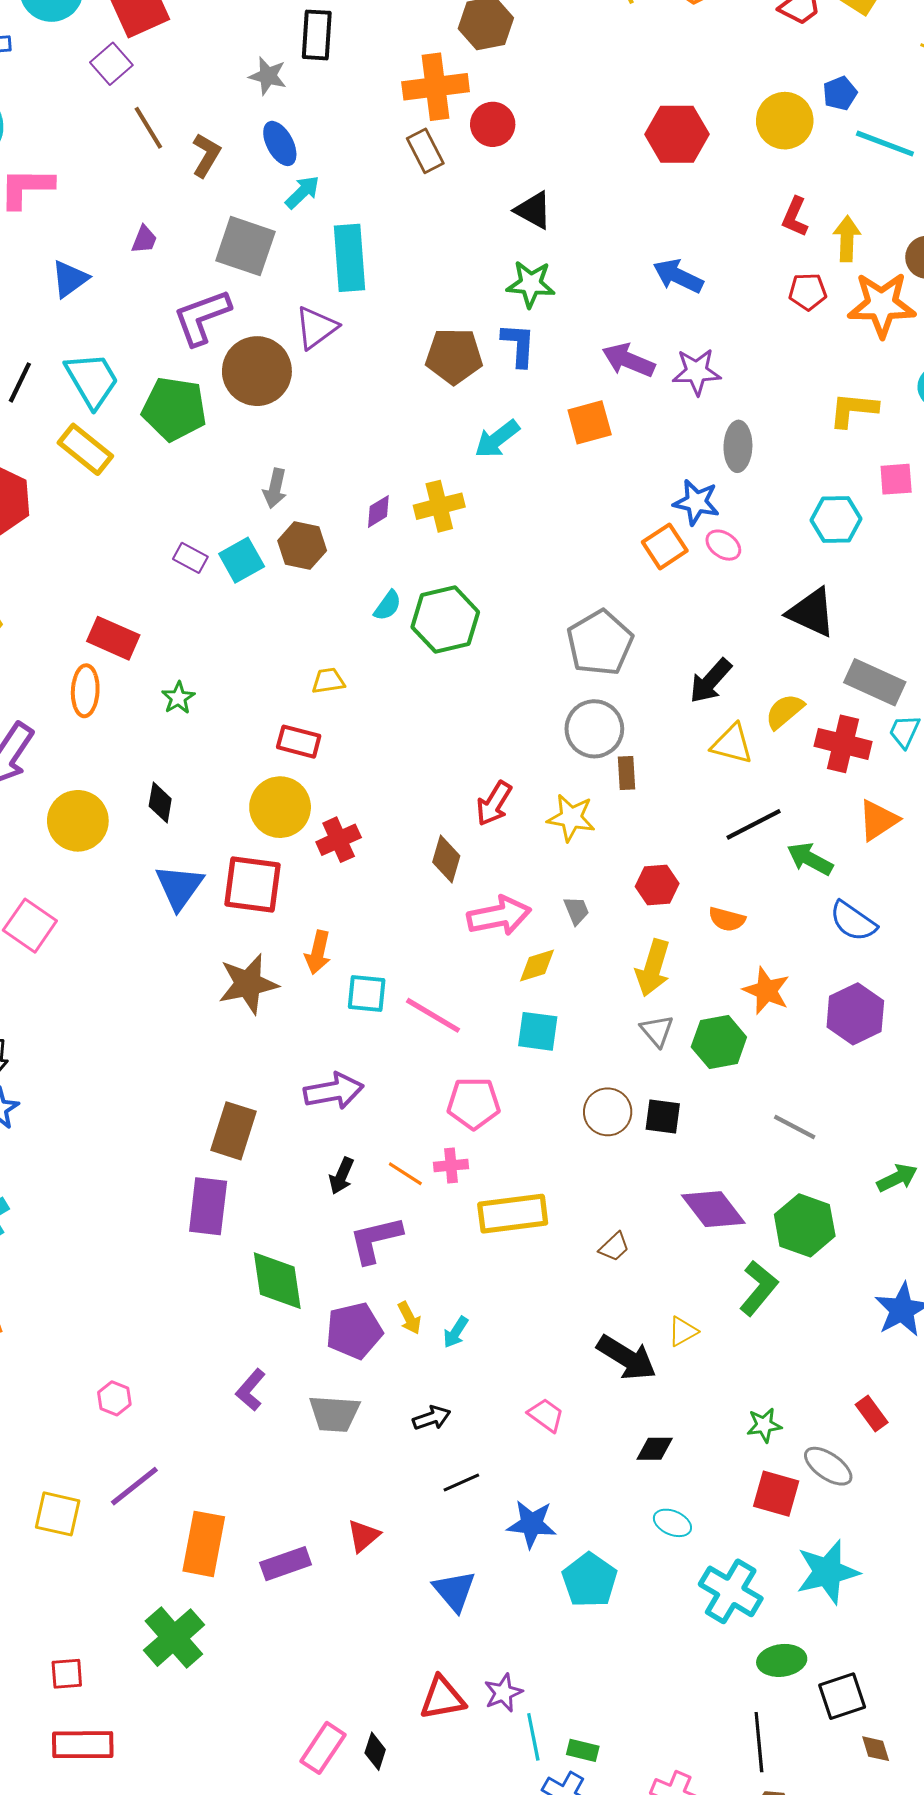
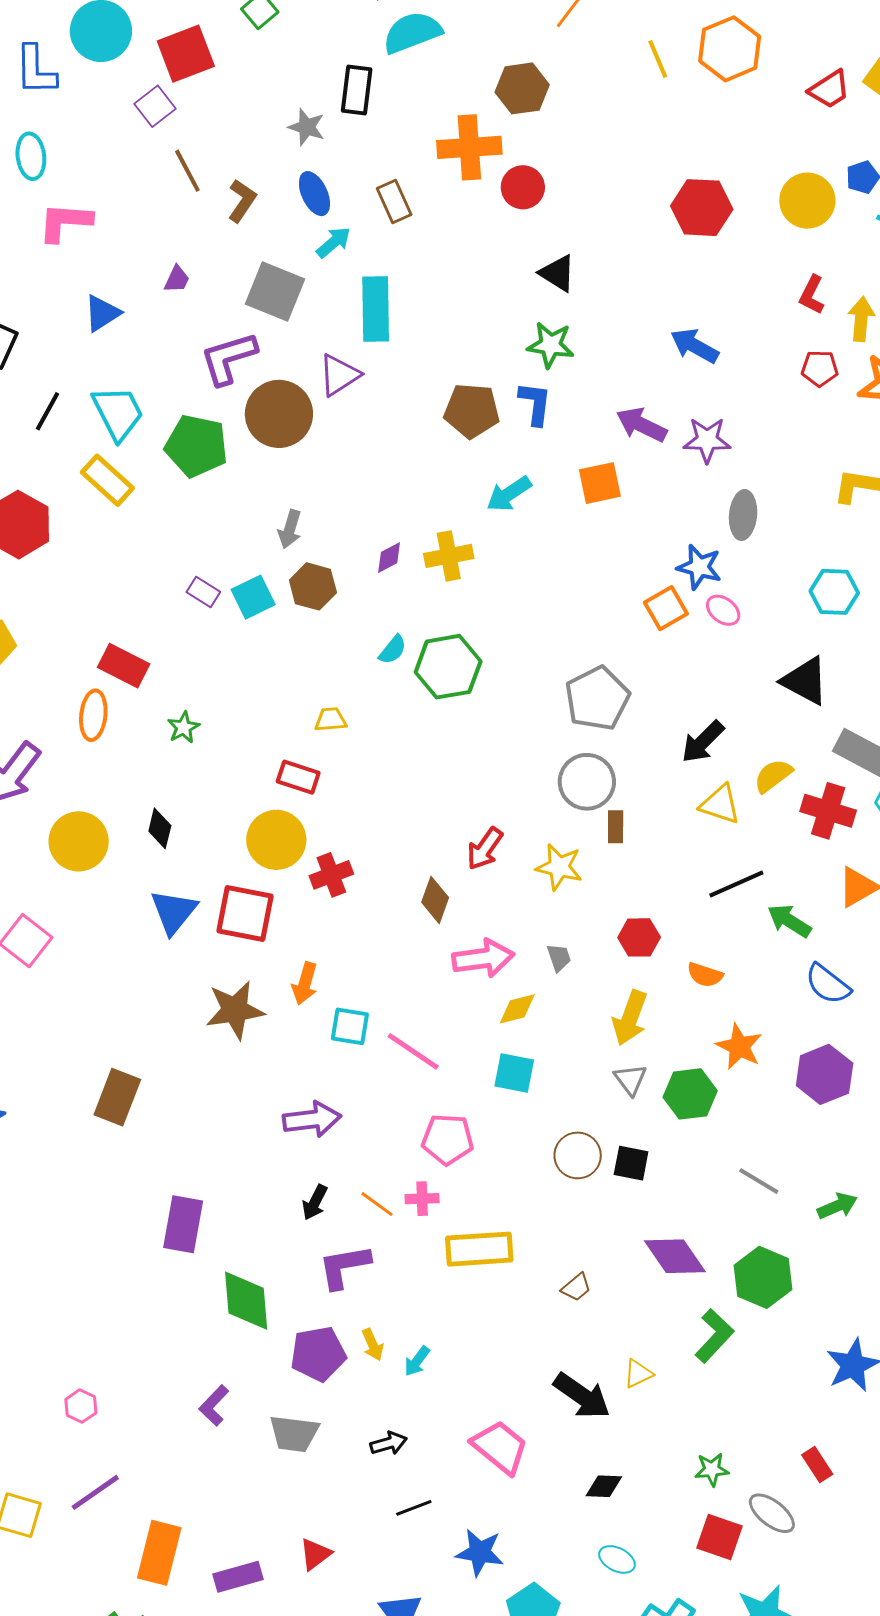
brown rectangle: (425, 151) -> (394, 201), moved
brown rectangle: (233, 1131) -> (117, 1097), moved
green arrow: (897, 1178) -> (837, 1206), moved
pink trapezoid: (546, 1415) -> (500, 1447), size x1.6

